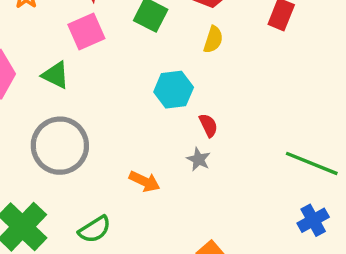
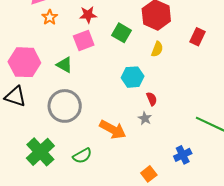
orange arrow: (144, 181) -> (113, 129), size x1.5
blue cross: (313, 220) -> (183, 155), moved

